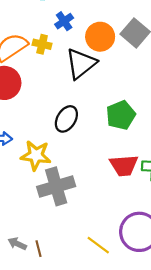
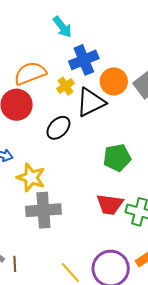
blue cross: (64, 21) -> (84, 60), size x1.6
yellow cross: (42, 44) -> (65, 86), moved, turned 30
black ellipse: (66, 119) -> (58, 128), moved

